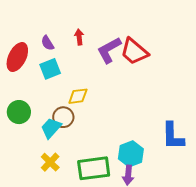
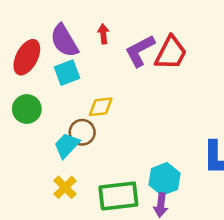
purple semicircle: (47, 43) -> (64, 41), size x1.8
red trapezoid: (134, 51) -> (171, 53), turned -104
green circle: (19, 112) -> (27, 109), moved

